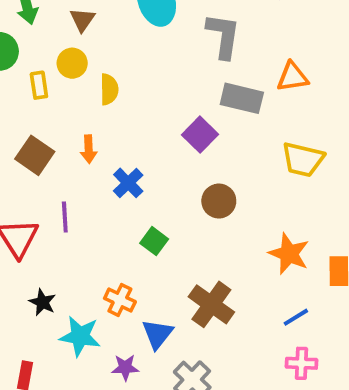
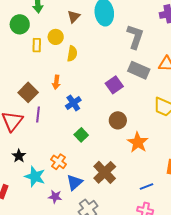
brown triangle: (82, 20) -> (74, 17), moved
brown square: (35, 155) -> (28, 92), moved
orange star: (289, 254) -> (138, 142), moved

